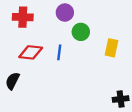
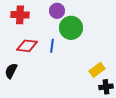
green circle: (81, 32) -> (71, 28), size x1.5
yellow rectangle: (112, 48) -> (97, 70), moved, turned 42

